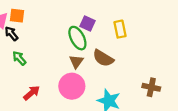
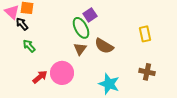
purple square: (88, 23) -> (90, 15), turned 32
yellow rectangle: (120, 29) -> (145, 34), moved
pink circle: (72, 86) -> (62, 73), moved

